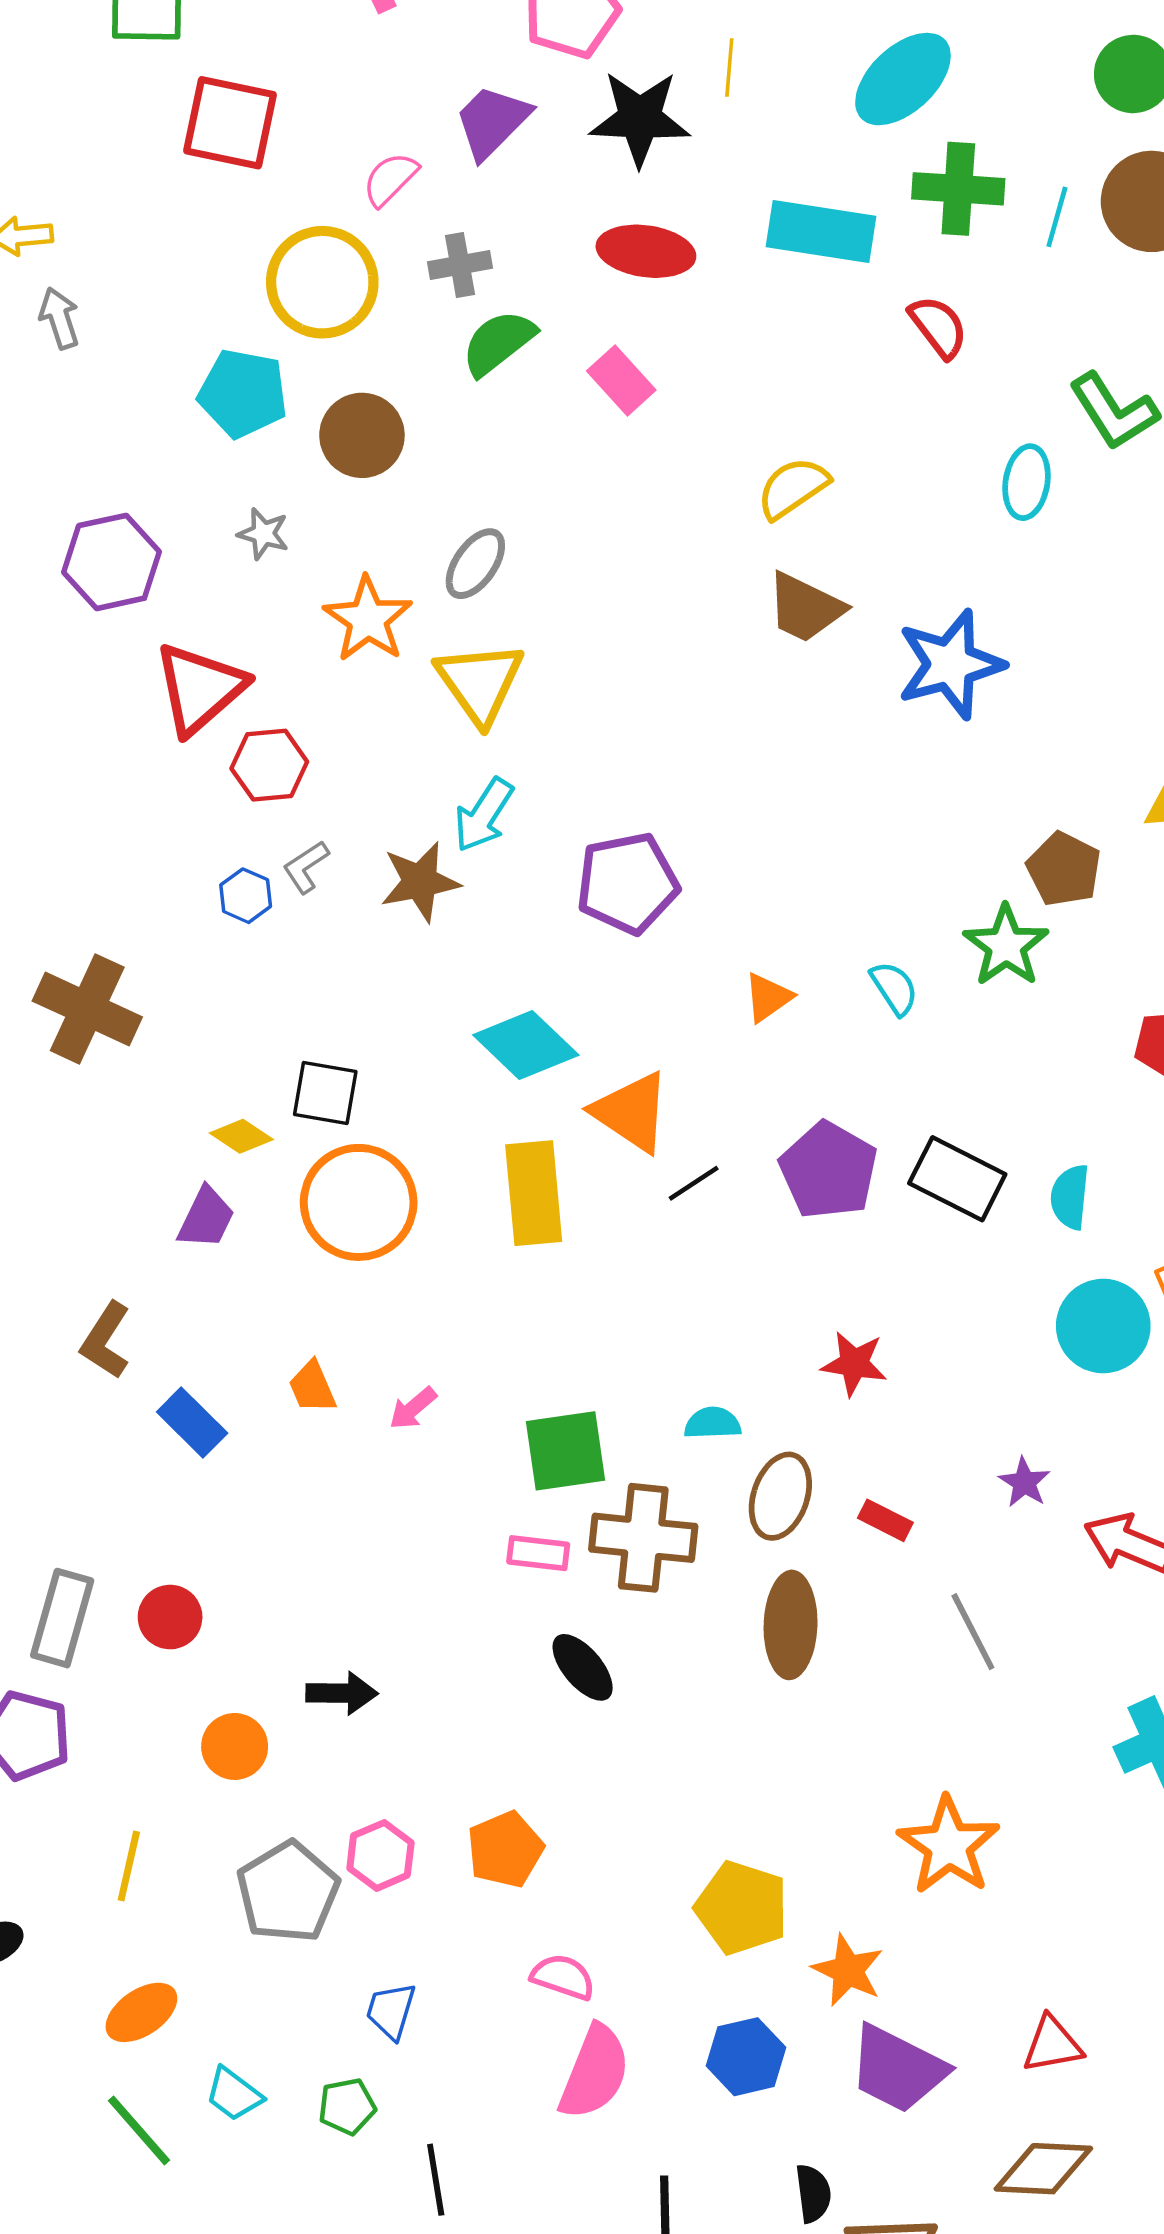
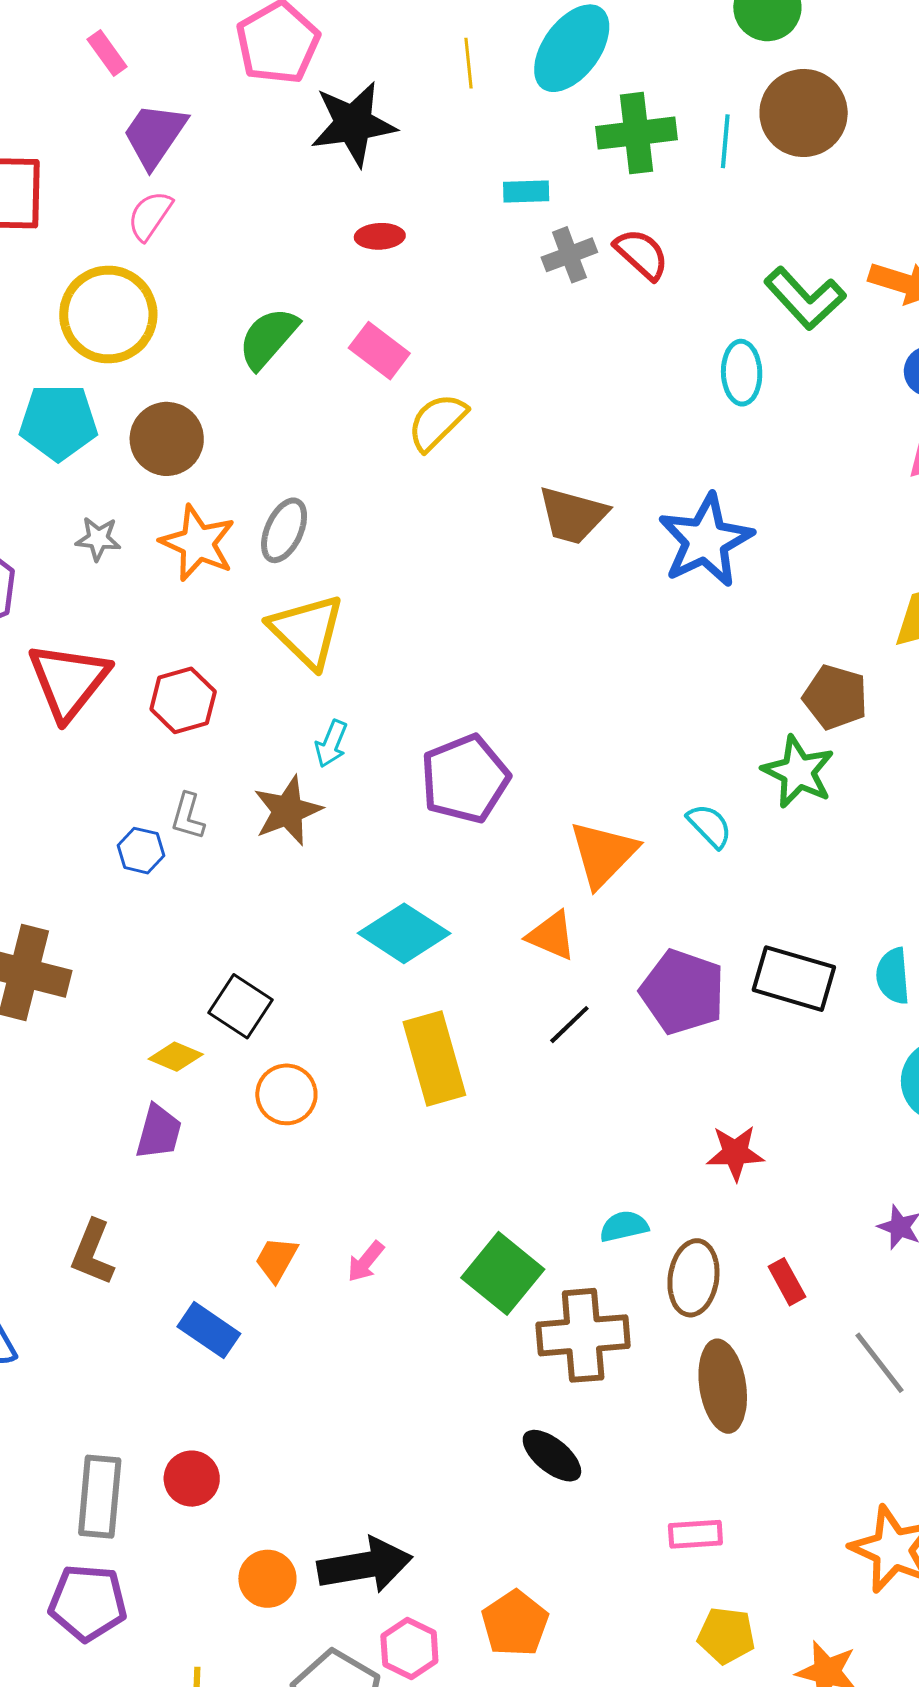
yellow line: (729, 68) -> (468, 63), moved
purple trapezoid: (492, 122) -> (155, 135), moved
cyan rectangle: (821, 232) -> (526, 192), size x0.5
red ellipse: (646, 251) -> (380, 236), size x0.6
gray cross: (460, 265) -> (569, 255), moved
yellow semicircle: (793, 488) -> (437, 422), moved
orange star: (368, 619) -> (198, 543), moved
red hexagon: (269, 765) -> (183, 700), moved
cyan arrow: (484, 815) -> (331, 744), size x0.7
gray L-shape: (306, 867) -> (188, 816), turned -30
orange triangle: (768, 997) -> (603, 854), size x1.6
black square: (325, 1093) -> (240, 1006), turned 34
orange triangle: (631, 1112) -> (551, 935), moved, size x0.7
orange circle: (359, 1202) -> (286, 1094), size x0.6
orange trapezoid: (312, 1387) -> (276, 1259), turned 63
blue rectangle: (192, 1423) -> (209, 1330), moved
green square: (566, 1451) -> (503, 1273), turned -32
red rectangle: (885, 1520) -> (787, 1282), turned 45
pink rectangle: (538, 1553) -> (695, 1534), moved
black arrow: (342, 1693) -> (365, 1565), moved, size x1.5
yellow pentagon: (742, 1908) -> (726, 1635), size x0.7

